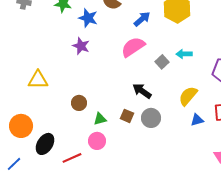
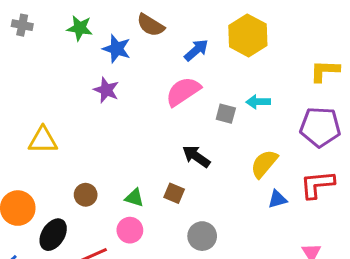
gray square: (162, 62) -> (226, 114), turned -32
brown circle: (79, 103) -> (86, 195), moved
gray circle: (151, 118) -> (202, 236), moved
green triangle: (100, 119) -> (134, 198), turned 32

